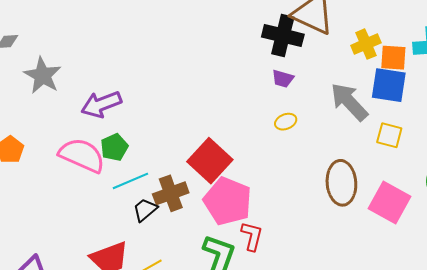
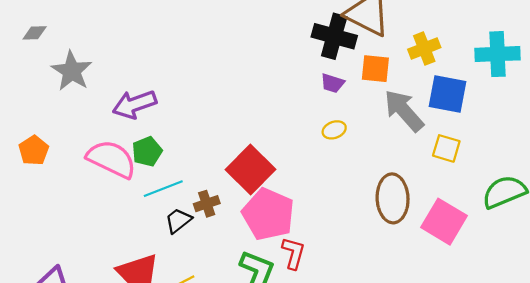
orange square: (393, 58) -> (375, 69), moved
brown cross: (171, 193) -> (207, 204), size x0.7

